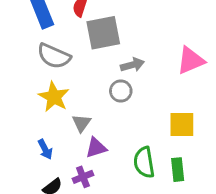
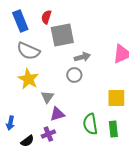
blue arrow: (45, 149) -> (10, 123), moved, turned 40

